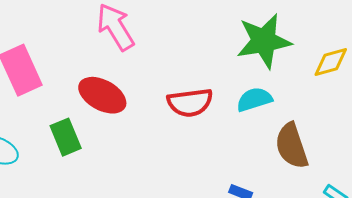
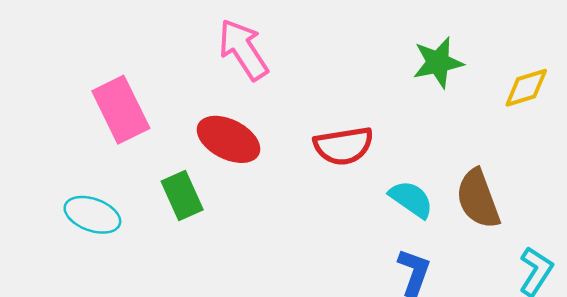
green star: (264, 41) -> (438, 63), size x0.7
cyan semicircle: (254, 99) -> (411, 199), moved, turned 54

